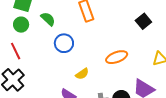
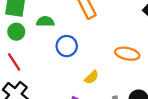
green semicircle: (48, 19) -> (45, 21), turned -35
orange ellipse: (117, 57) -> (127, 54), turned 40

